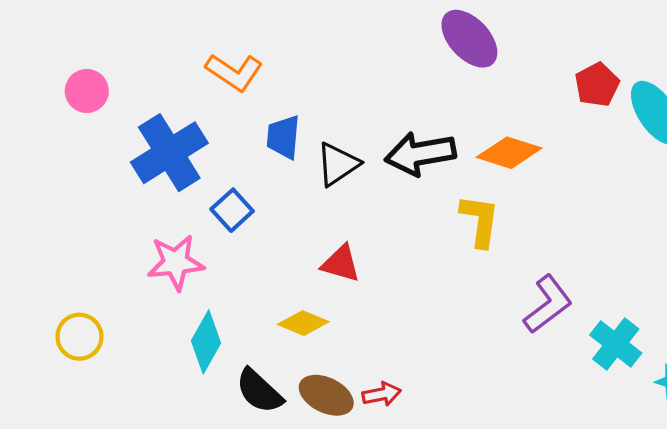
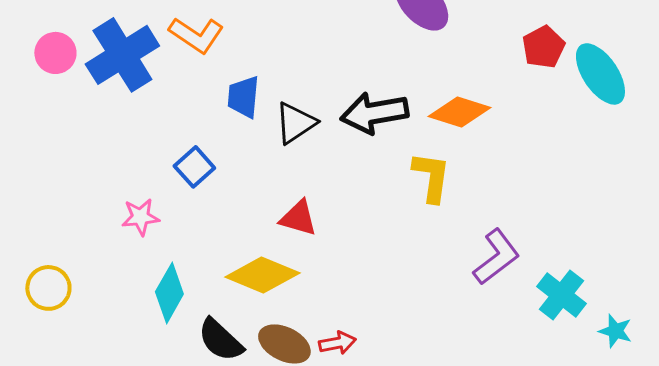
blue cross: (169, 153) -> (122, 55), moved
pink star: (176, 262) -> (140, 217), size x0.7
yellow diamond: (303, 323) -> (262, 275), size x1.5

